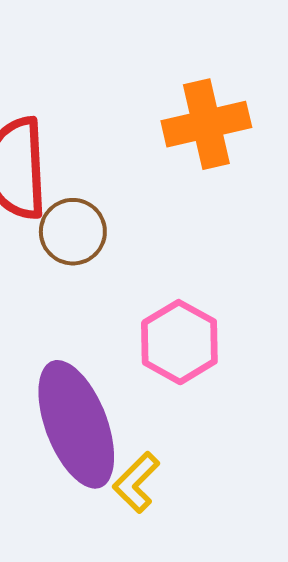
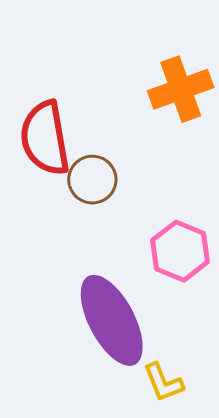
yellow L-shape: (136, 482) -> (163, 382), moved, turned -60

